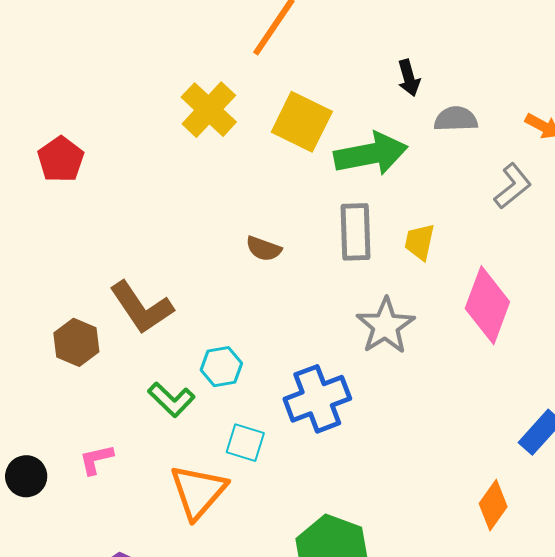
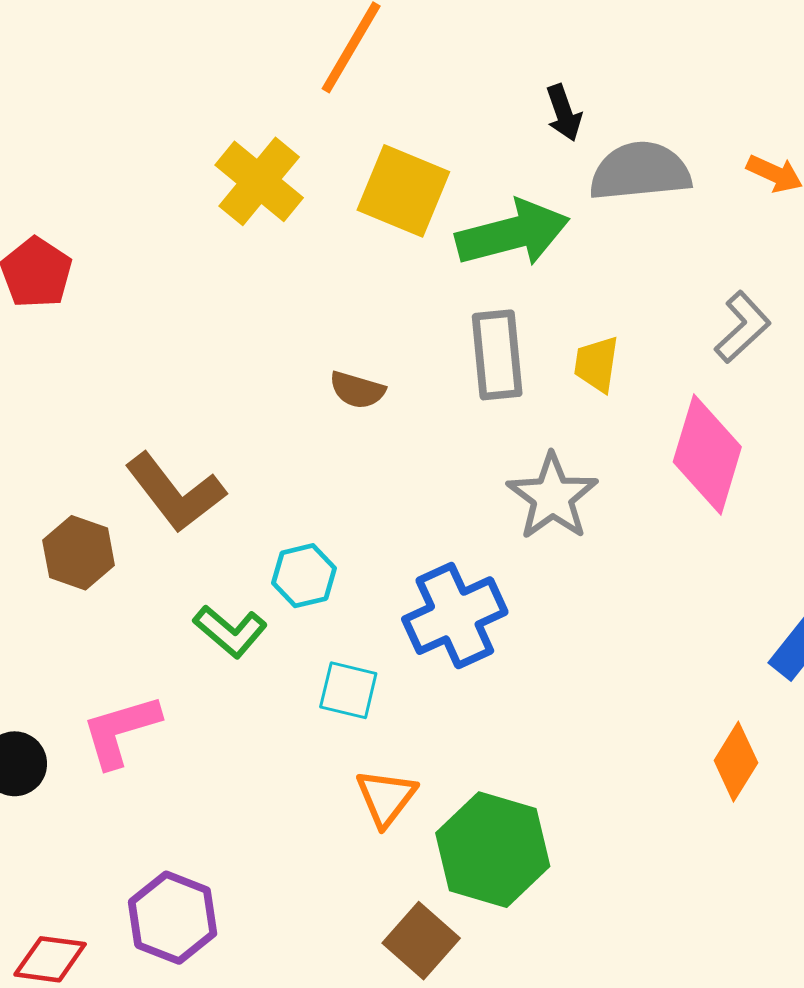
gray semicircle: (456, 119) -> (640, 171), size x1.5
gray L-shape: (513, 186) -> (743, 327), moved
pink L-shape: (96, 459) -> (121, 731), size x1.5
orange triangle: (198, 492) -> (386, 798), moved, size x0.7

